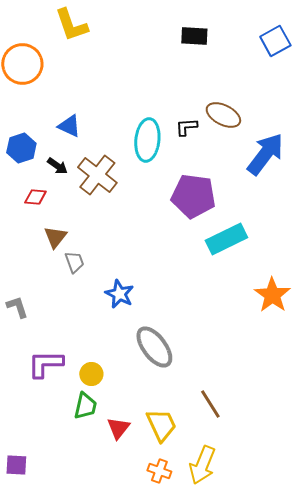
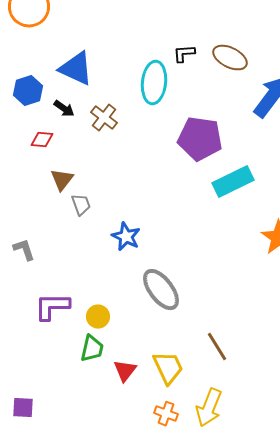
blue triangle: (69, 126) -> (76, 69), size x1.5
black L-shape: (186, 127) -> (184, 54), moved
brown cross: (97, 175) -> (104, 118), size x0.7

